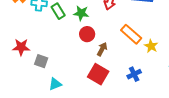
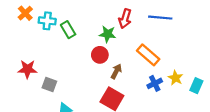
green star: (81, 13) -> (108, 34), moved
yellow star: (151, 46) -> (176, 78), moved
blue cross: (134, 74) -> (155, 83), moved

